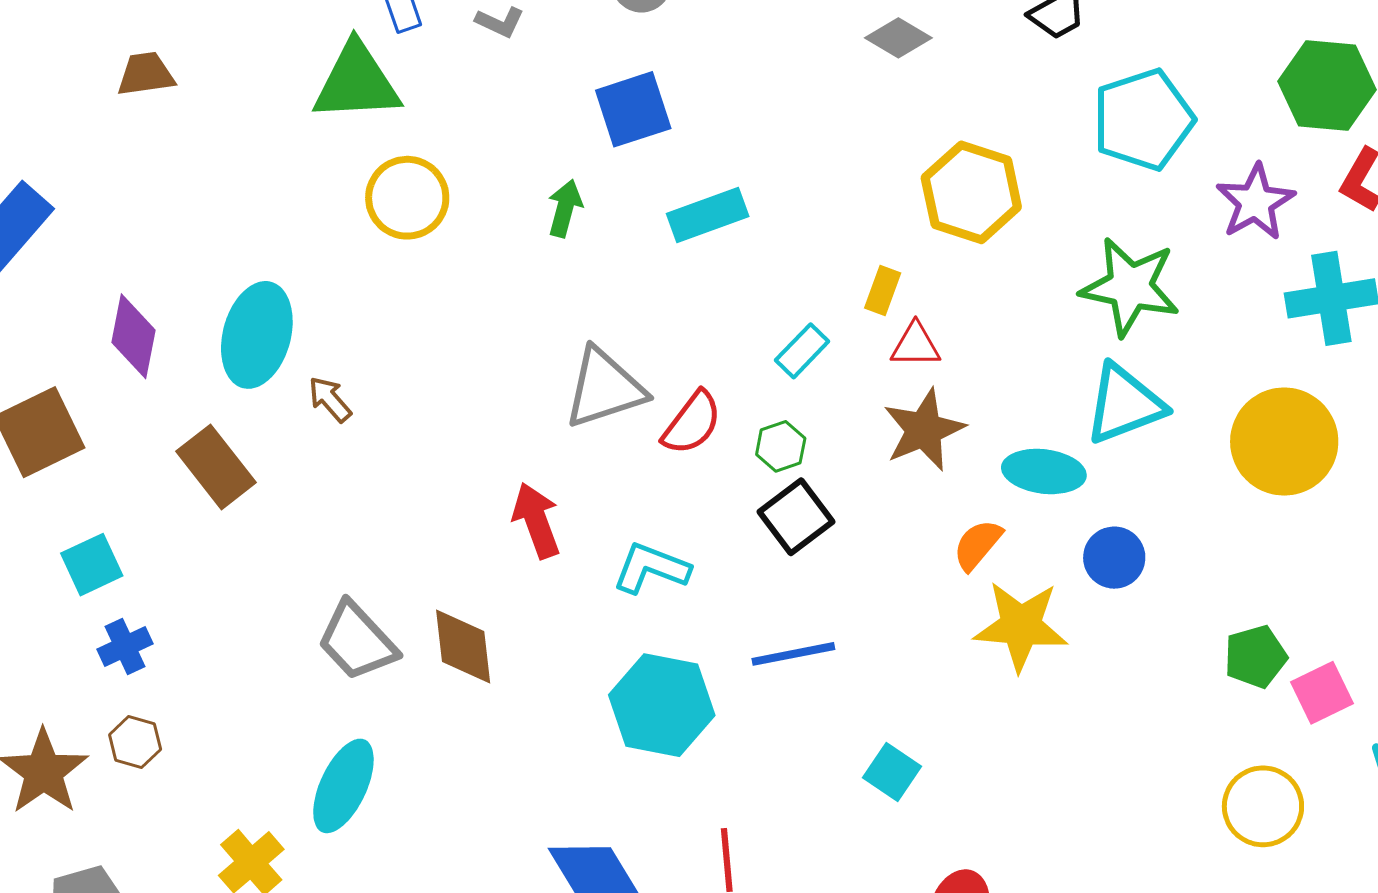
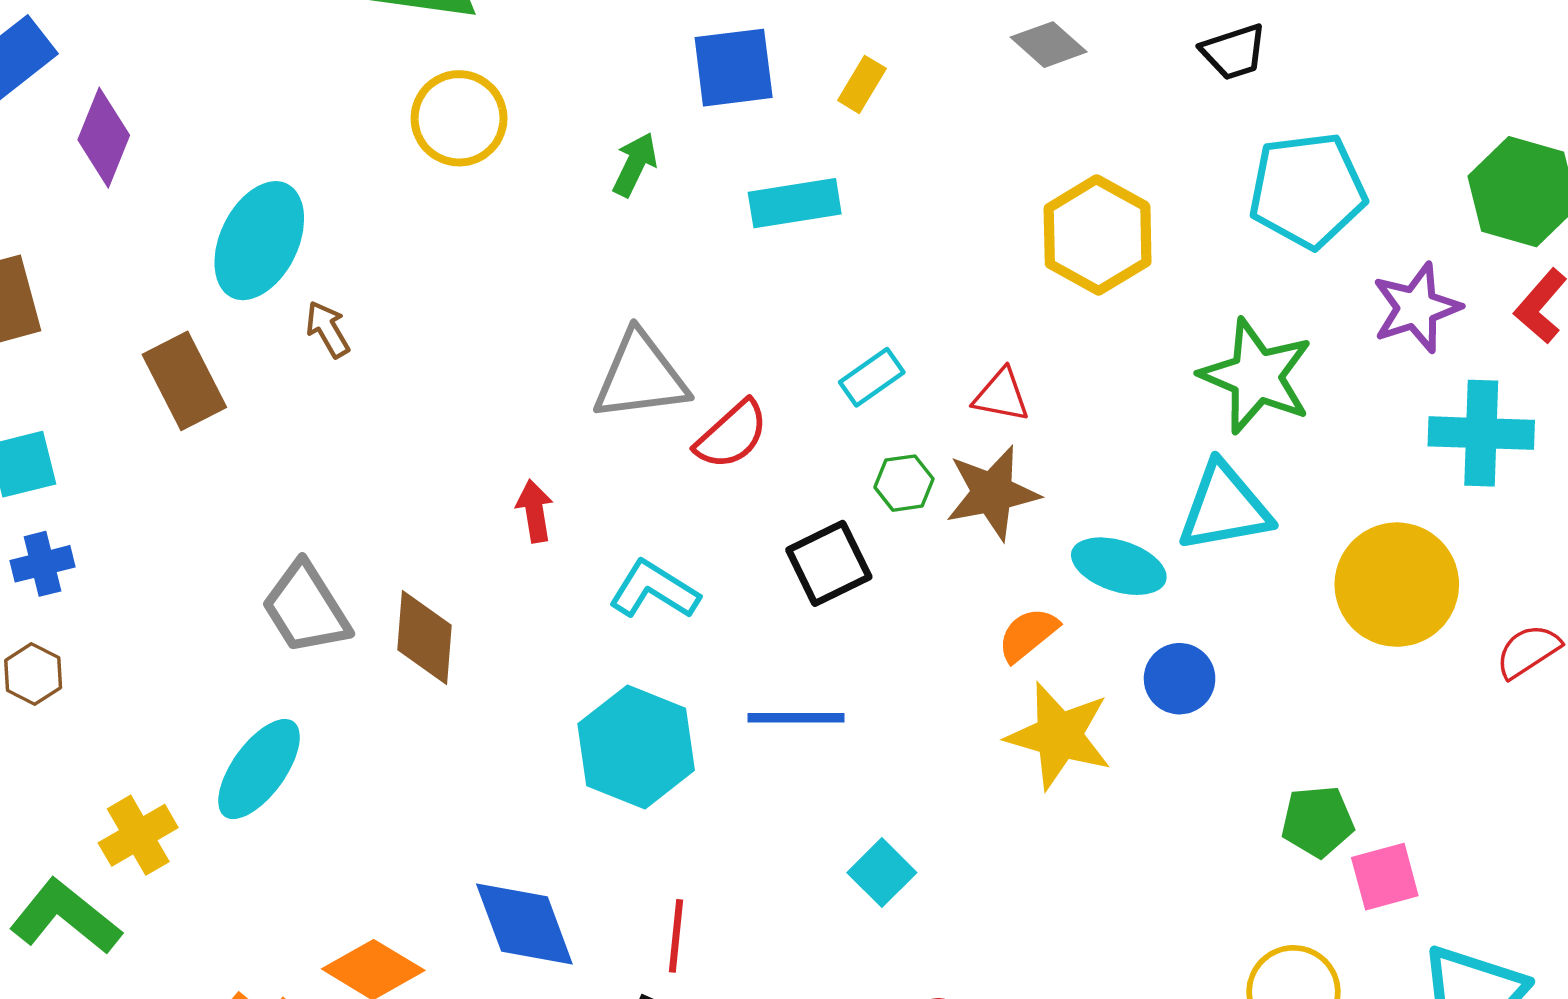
yellow rectangle: (883, 291) -> (862, 84), moved
purple diamond: (134, 336) -> (104, 138), moved
green hexagon: (781, 446) -> (904, 483), moved
red arrow: (536, 521) -> (535, 511), size x0.7

